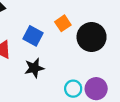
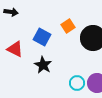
black star: (34, 68) -> (43, 65), turned -30

